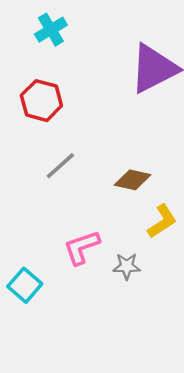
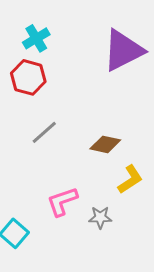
cyan cross: (51, 30) -> (36, 38), moved

